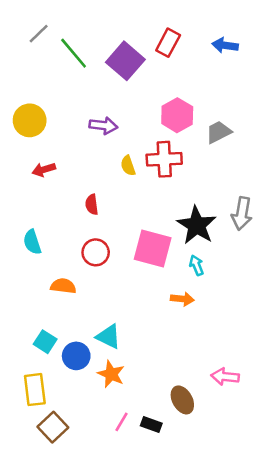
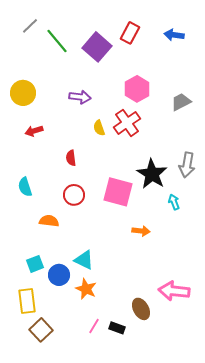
gray trapezoid: (219, 132) -> (181, 102), moved
red cross: (164, 159) -> (127, 123), turned -32
cyan arrow: (197, 265) -> (174, 202), moved
cyan square: (45, 342) -> (35, 264), turned 36
pink arrow: (225, 377) -> (174, 291), size x1.4

